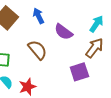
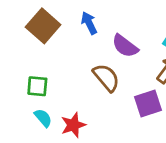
brown semicircle: (37, 50) -> (106, 78), moved

